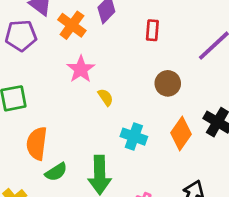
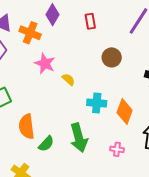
orange diamond: (181, 133) -> (125, 112), moved

